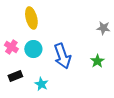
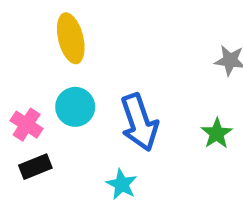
pink cross: (11, 47) -> (27, 125), moved
cyan star: (41, 84) -> (122, 184), moved

